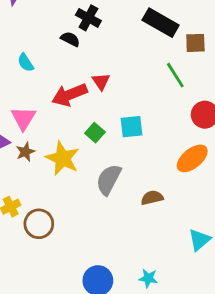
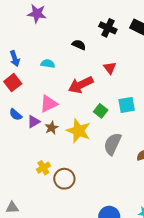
black cross: (88, 18) -> (108, 28), moved
cyan semicircle: (26, 63) -> (48, 64), turned 136
red triangle: (101, 81) -> (110, 68), moved
pink triangle: (23, 118) -> (49, 104), turned 36

